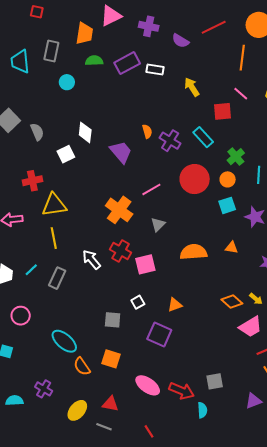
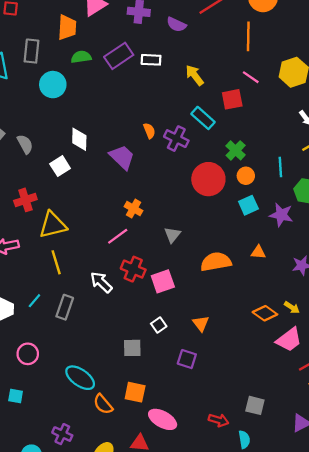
cyan circle: (67, 82) -> (53, 85), size x1.5
cyan rectangle: (203, 137) -> (203, 118), moved
green cross: (236, 157) -> (236, 150), moved
pink line: (151, 189) -> (118, 236), moved
orange cross: (119, 210) -> (133, 209), moved, size x0.6
orange triangle: (175, 305) -> (201, 324), turned -42
purple square: (159, 335) -> (187, 359), size x0.7
gray square: (215, 381) -> (255, 405), turned 30
pink ellipse: (148, 385) -> (163, 419), moved
red arrow: (182, 391) -> (219, 420), size x0.7

